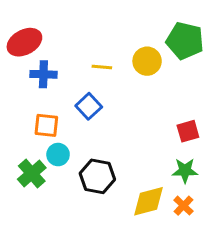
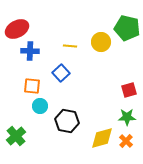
green cross: (32, 173) -> (16, 136), moved

